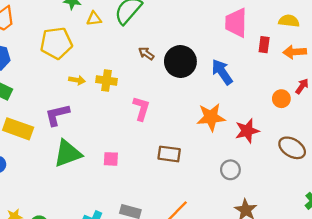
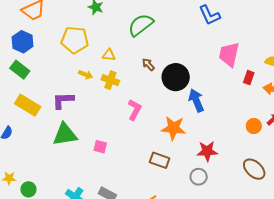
yellow triangle: (94, 19) -> (109, 55), moved
blue arrow: (222, 72) -> (196, 100), moved
orange star: (211, 117) -> (174, 128), moved
red star: (247, 131) -> (207, 151), moved
brown rectangle: (169, 154) -> (160, 160), moved

